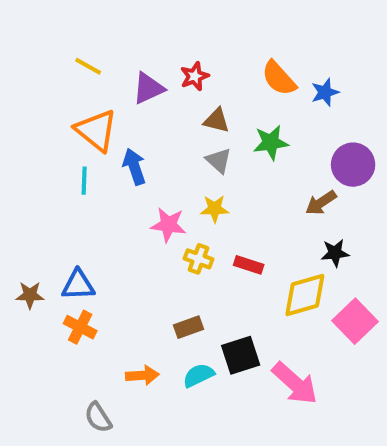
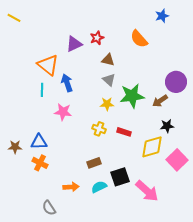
yellow line: (88, 66) -> (14, 18), moved
blue star: (325, 92) -> (162, 16), moved
green star: (271, 142) -> (132, 96), moved, size x1.4
pink star: (168, 225) -> (63, 112), moved

